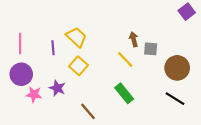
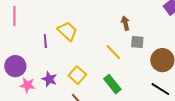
brown arrow: (134, 39) -> (125, 23), moved
pink line: (20, 43) -> (14, 16), moved
yellow square: (78, 66) -> (77, 75), moved

